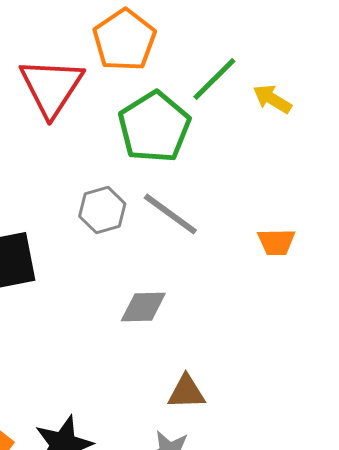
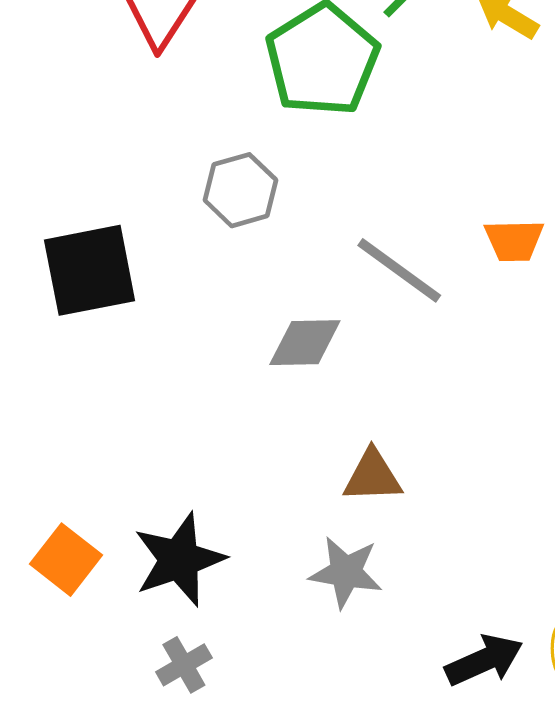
gray line: (170, 214) -> (399, 270), moved

